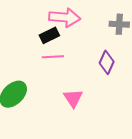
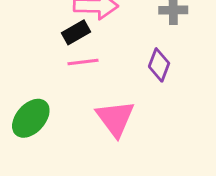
pink triangle: (73, 98) -> (115, 118), size x1.4

